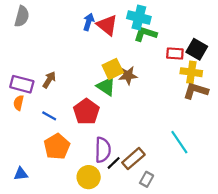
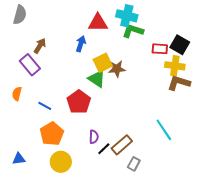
blue arrow: (89, 22) -> (81, 44), moved
red triangle: (107, 25) -> (98, 23), turned -40
brown arrow: (49, 80) -> (40, 46), moved
purple rectangle: (22, 84) -> (30, 65), moved, turned 35
purple semicircle: (103, 150) -> (94, 137), size x0.6
yellow circle: (89, 177) -> (61, 162), moved

